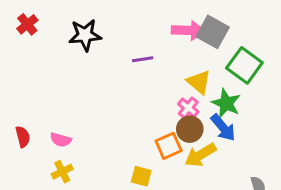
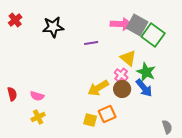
green square: (244, 65) -> (153, 35), moved
orange square: (169, 146) -> (107, 114), moved
yellow arrow: (200, 155) -> (98, 88), moved

